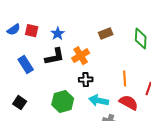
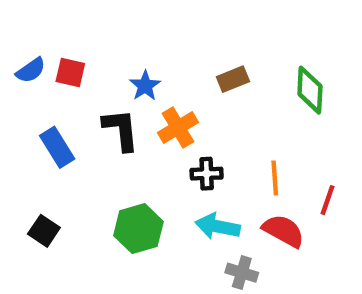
blue star: (58, 34) -> (145, 86), moved
black L-shape: (55, 57) -> (121, 130), turned -85
black cross: (86, 80) -> (207, 174), moved

